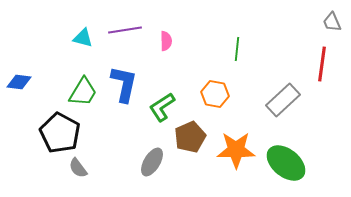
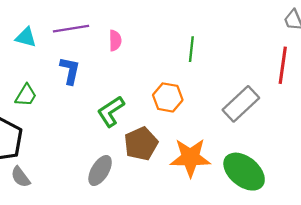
blue L-shape: (124, 84) -> (70, 71), moved, size x0.7
green trapezoid: (83, 92) -> (26, 95), size x0.7

